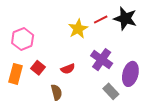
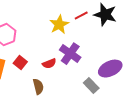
purple cross: (102, 60) -> (70, 54), moved
purple ellipse: (130, 74) -> (110, 69), turned 50

